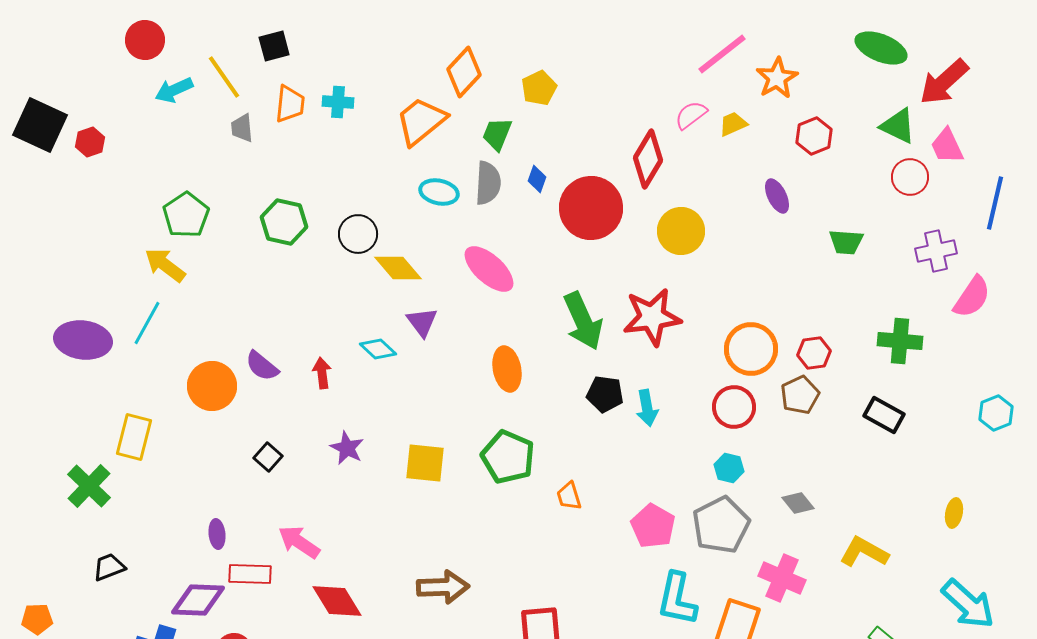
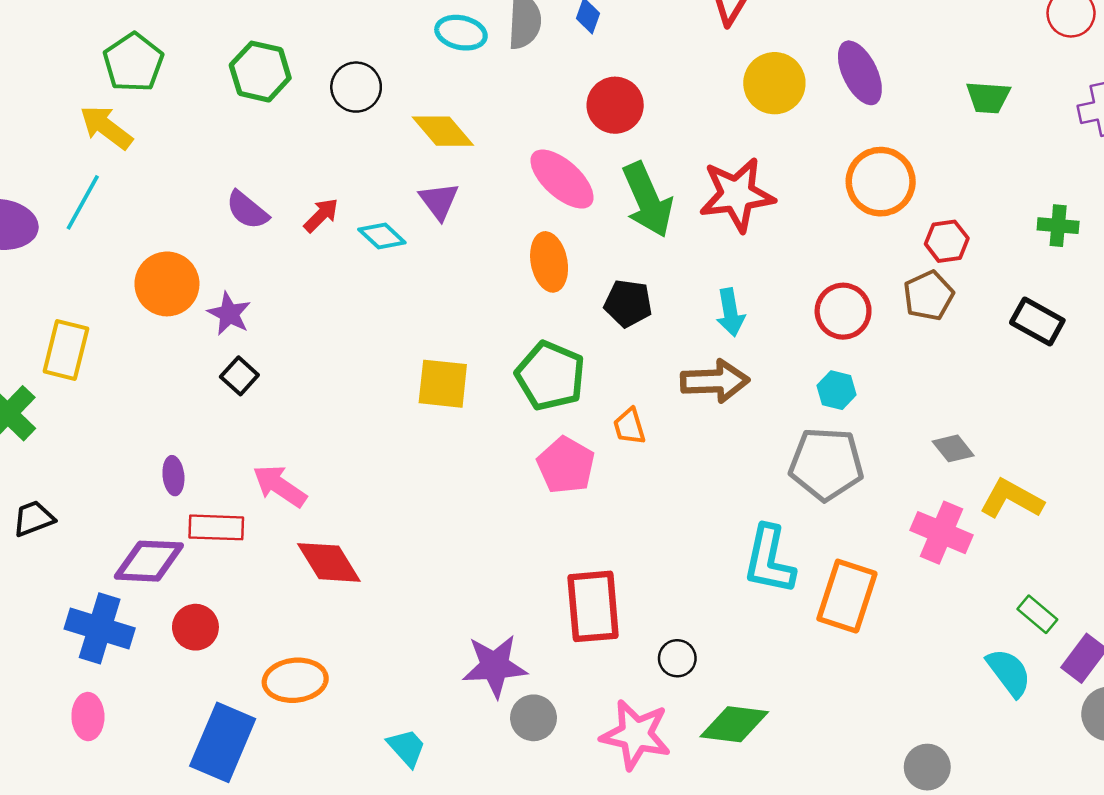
purple ellipse: (777, 196) -> (860, 73), moved, size x1.4
red circle: (591, 208) -> (615, 105), moved, size x0.7
yellow diamond: (398, 268) -> (443, 131), moved
pink ellipse: (489, 269) -> (562, 179), moved
green cross: (900, 341) -> (1058, 226), size x0.7
orange circle: (751, 349) -> (881, 182), moved
purple semicircle: (262, 366) -> (247, 210), moved
red arrow: (322, 373) -> (321, 215), moved, turned 52
black pentagon: (605, 394) -> (628, 303), moved
purple star: (347, 448) -> (229, 314), moved
gray diamond: (798, 503) -> (953, 448), moved
gray pentagon: (721, 525) -> (826, 464), turned 30
pink pentagon: (653, 526) -> (566, 465), moved
pink cross: (782, 578) -> (941, 533), moved
brown arrow: (443, 587) -> (715, 381), moved

